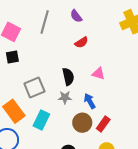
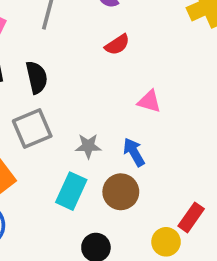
black semicircle: (68, 77) -> (37, 77), moved
cyan rectangle: (41, 120) -> (71, 191), moved
red rectangle: (103, 124) -> (191, 217), moved

